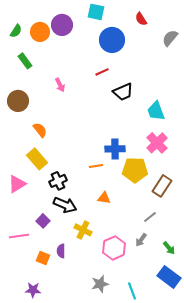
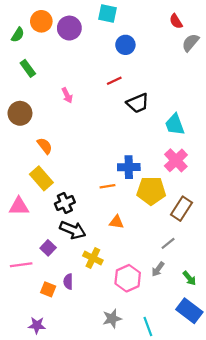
red semicircle: (141, 19) -> (176, 21), moved
orange circle: (40, 32) -> (41, 21), moved
blue circle: (112, 40) -> (125, 45), size x0.7
pink triangle: (17, 184) -> (19, 206), turned 30

